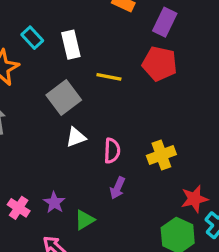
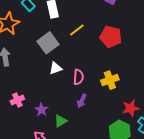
red pentagon: (160, 64) -> (111, 37), moved
yellow line: (109, 77) -> (77, 30), turned -49
pink cross: (19, 208) -> (17, 100), moved, turned 32

